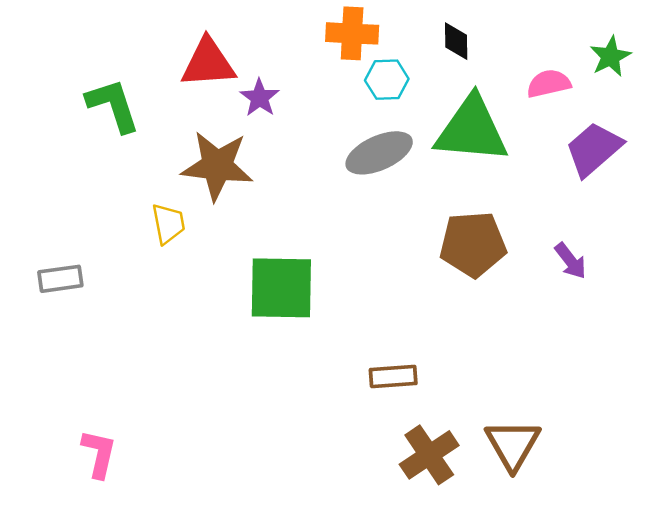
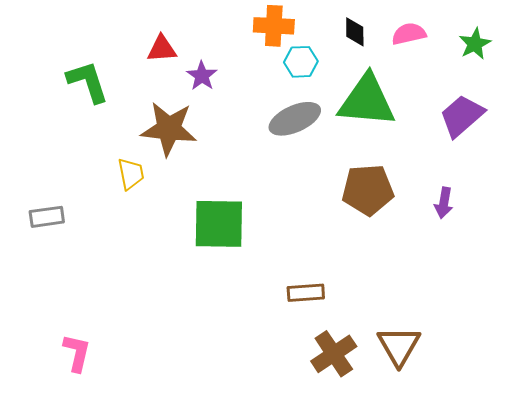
red triangle: (208, 63) -> (162, 49), size x0.7
pink semicircle: (549, 84) -> (409, 34), moved
purple arrow: (571, 261) -> (444, 203), turned 48

